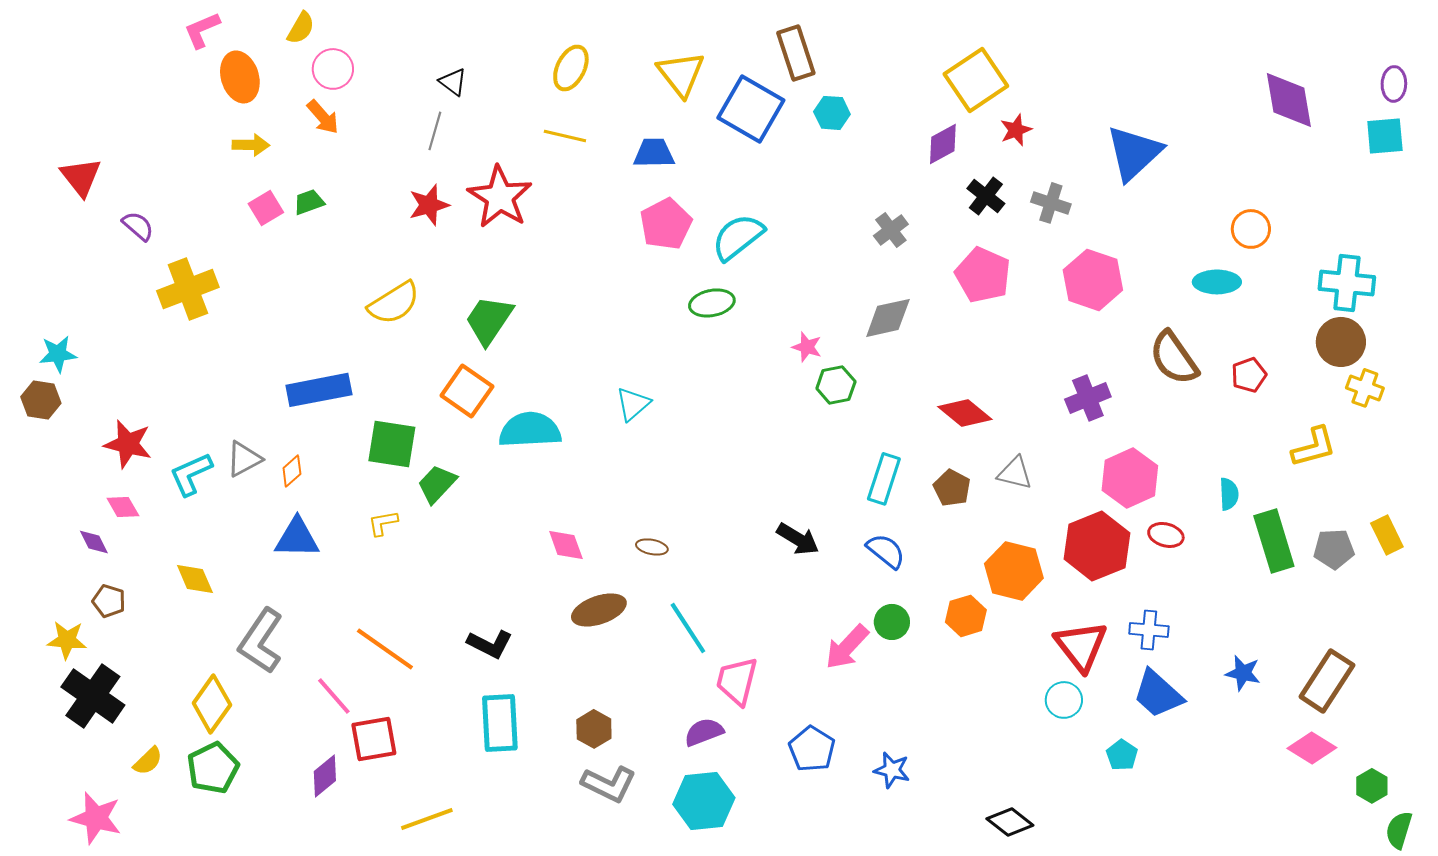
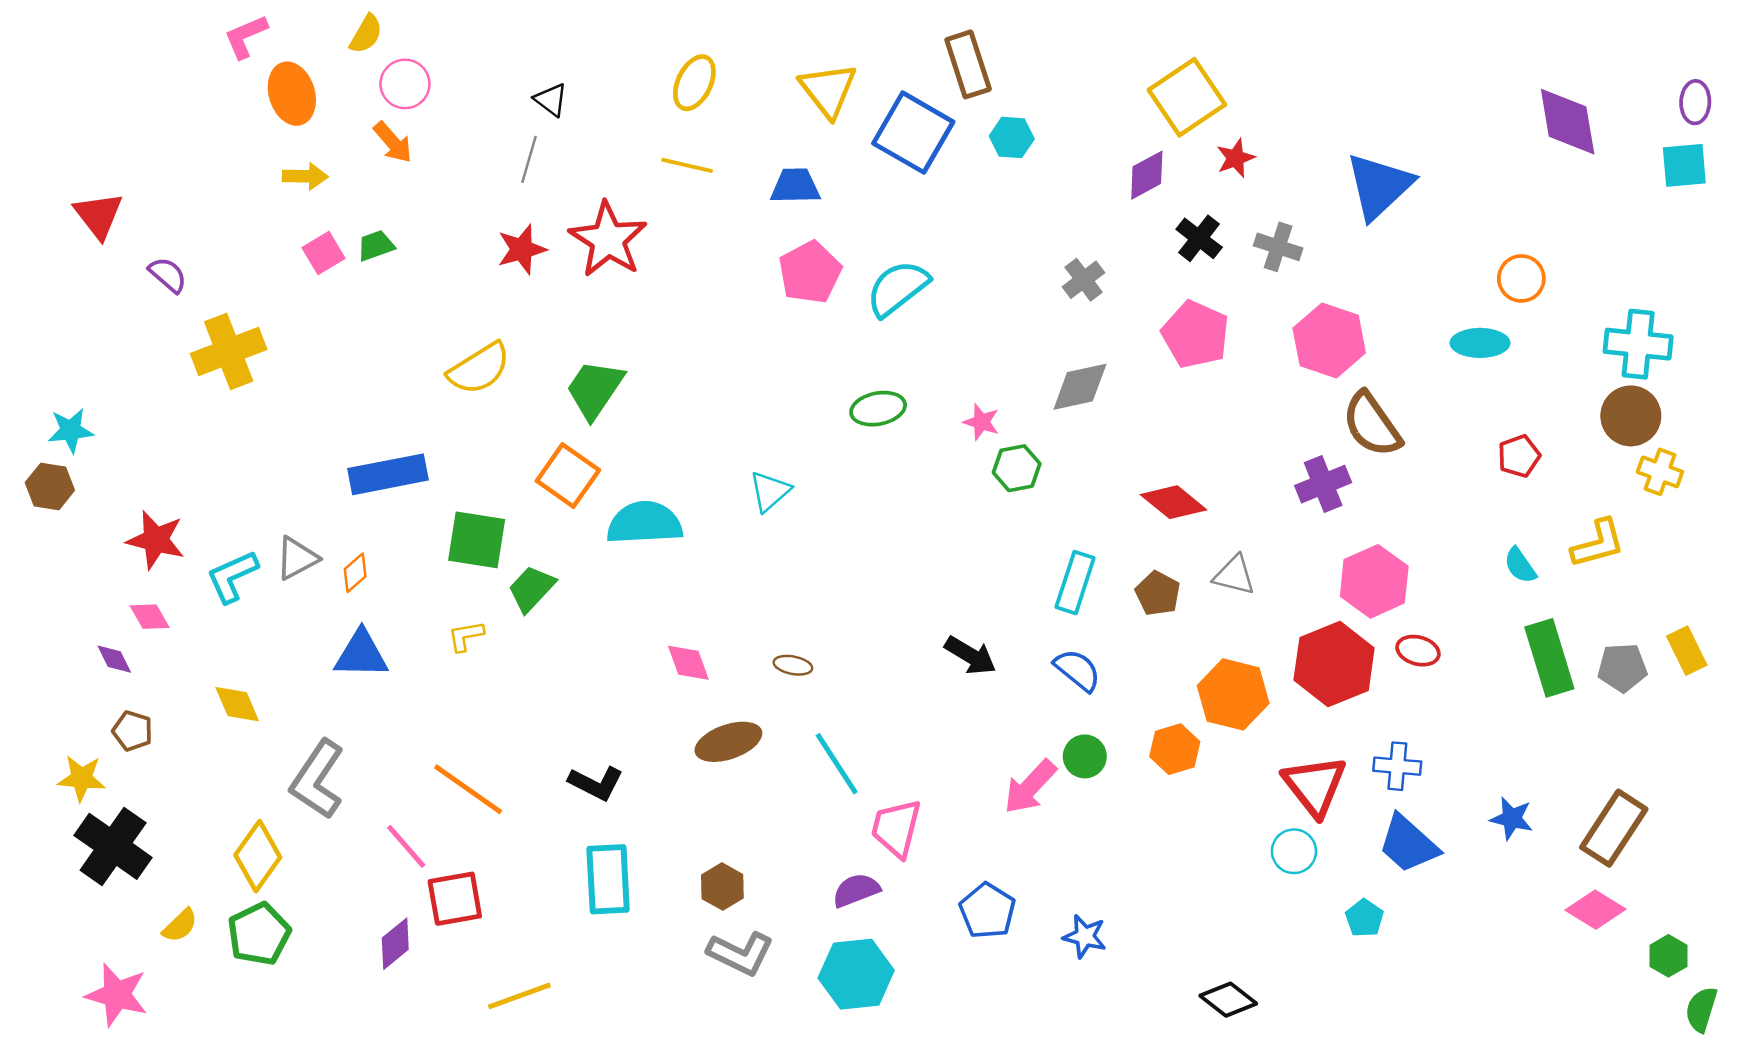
green ellipse: (712, 303) -> (878, 409), moved
brown semicircle: (1174, 358) -> (1372, 424), moved
cyan semicircle: (1229, 494) -> (1520, 565), moved, turned 148

